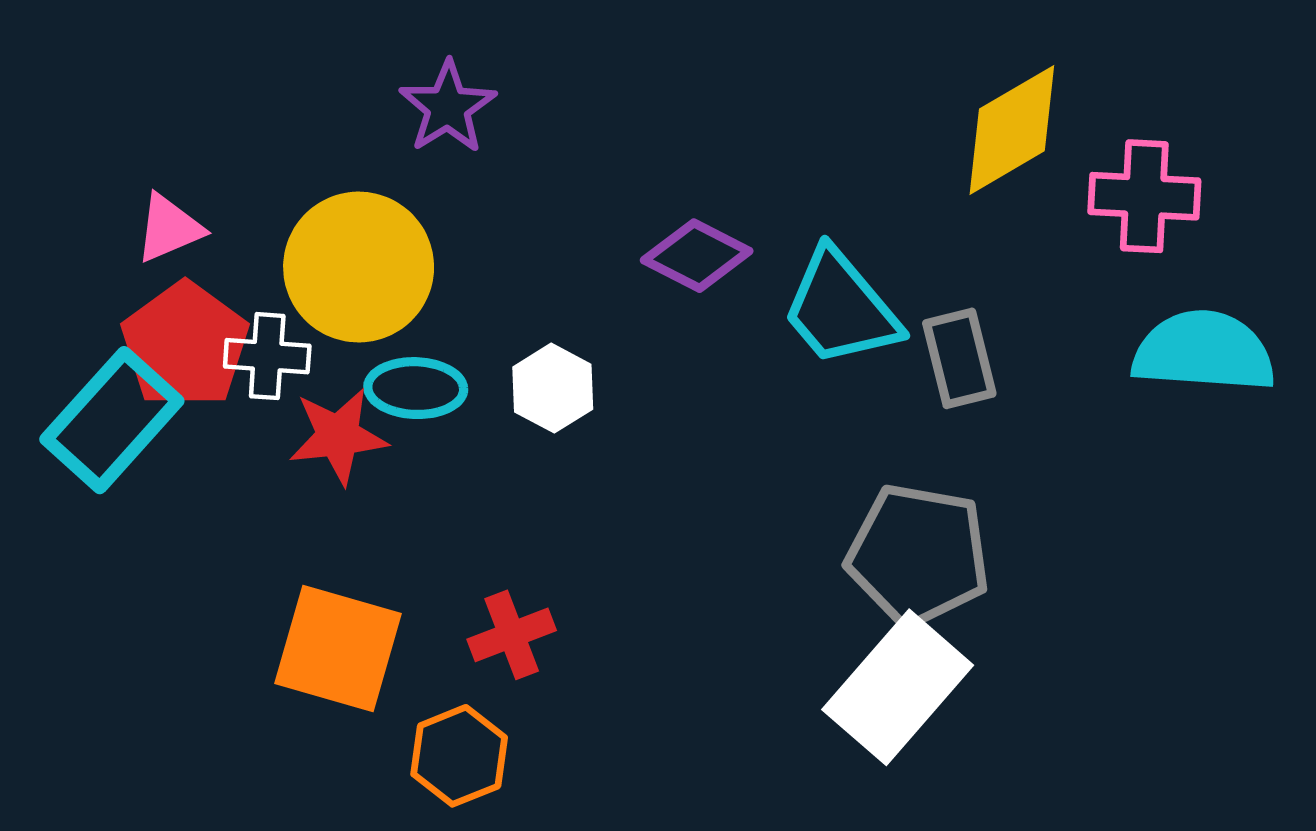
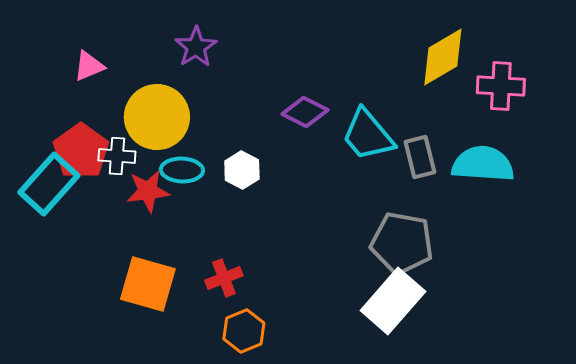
pink triangle: (169, 228) -> (89, 66), moved
cyan semicircle: (1204, 352) -> (483, 164), moved
orange hexagon: (459, 756) -> (244, 331), moved

